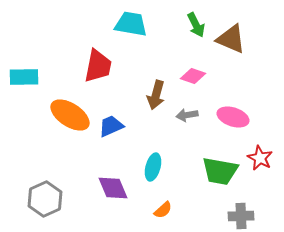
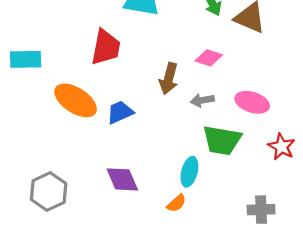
cyan ellipse: (153, 167) -> (189, 172), moved
green trapezoid: (220, 171) -> (222, 140), moved

